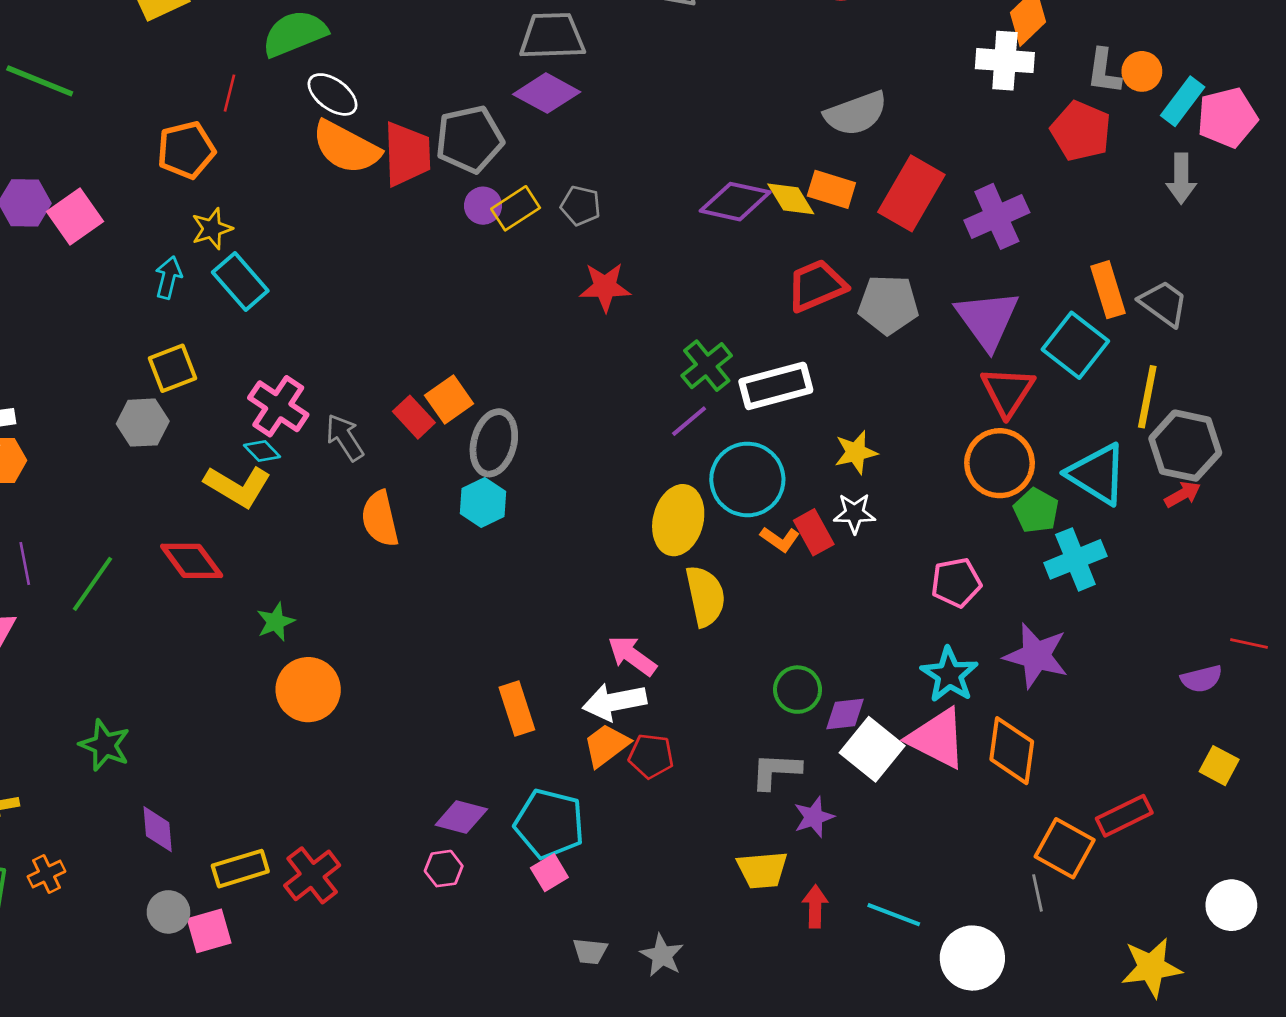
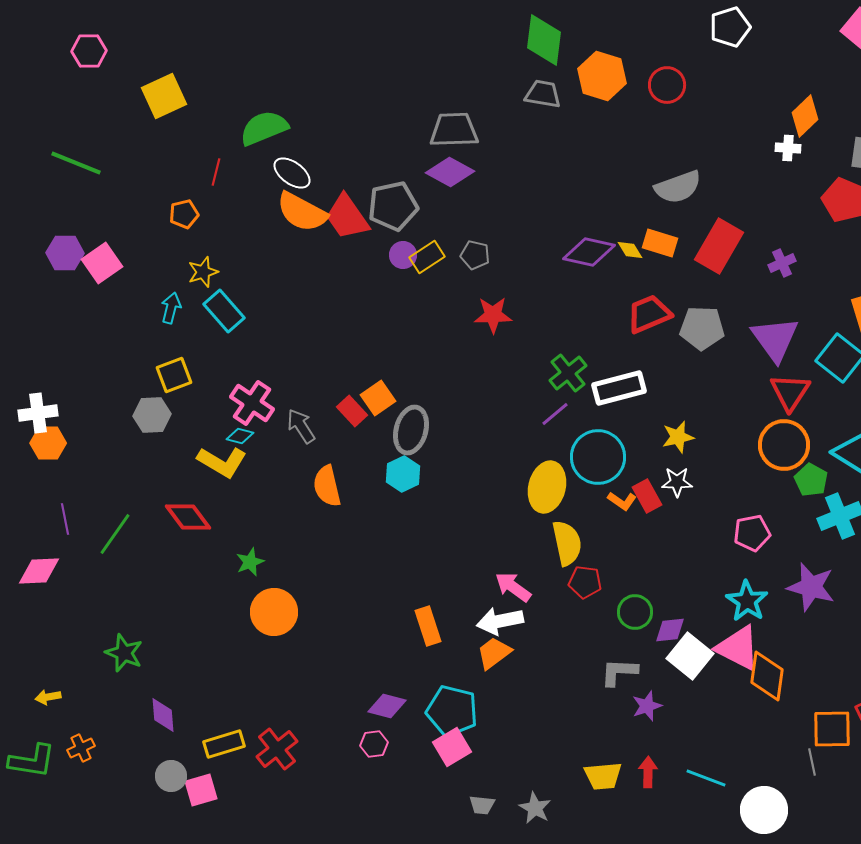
white cross: (1005, 61) -> (788, 148), size x0.6
orange pentagon: (186, 150) -> (184, 214), size x0.7
red trapezoid: (407, 154) -> (347, 217), turned 147
yellow diamond: (791, 199) -> (630, 250), size x0.7
purple cross: (997, 216) -> (782, 263), size x0.6
cyan diamond: (262, 451) -> (240, 436), turned -32
orange diamond: (1012, 751) -> (767, 676), moved
red pentagon: (651, 756) -> (585, 582), moved
orange square: (1065, 848) -> (832, 729), turned -30
yellow trapezoid: (762, 870) -> (603, 776), moved
pink square: (549, 873) -> (452, 747), size x1.4

